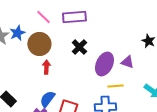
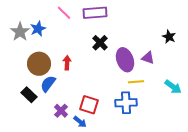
brown circle: (39, 44) -> (39, 64), moved
purple ellipse: (104, 64) -> (125, 60), turned -45
blue semicircle: (47, 99) -> (48, 84), moved

